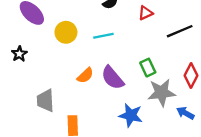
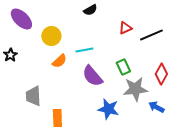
red triangle: (146, 13) -> (125, 28), moved
cyan line: (103, 36) -> (84, 50), moved
orange semicircle: (85, 76) -> (59, 61), moved

